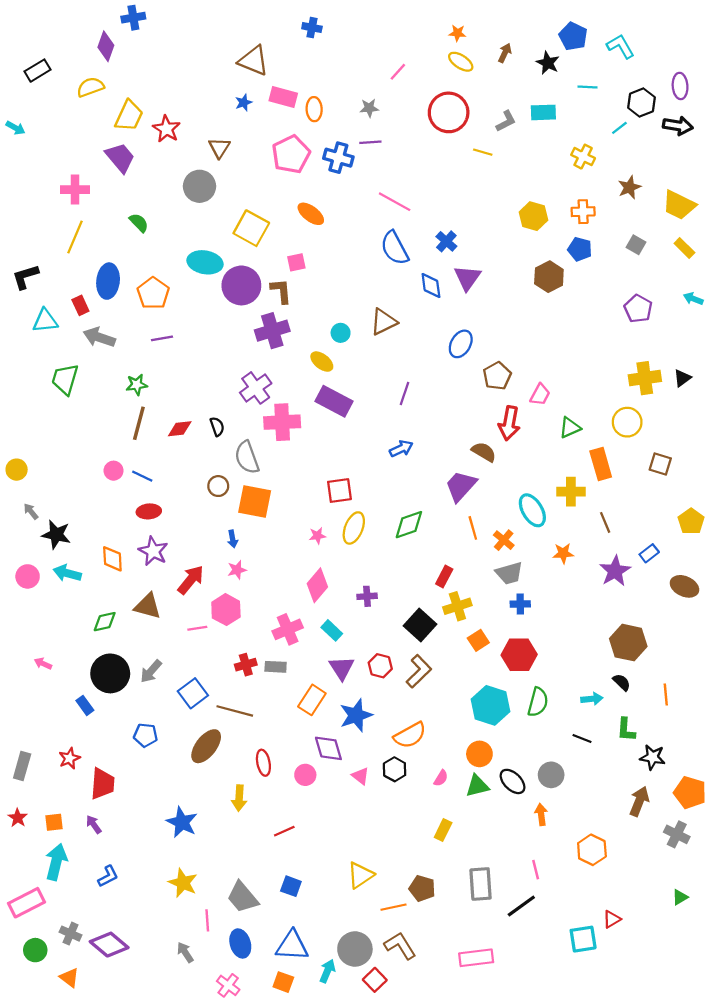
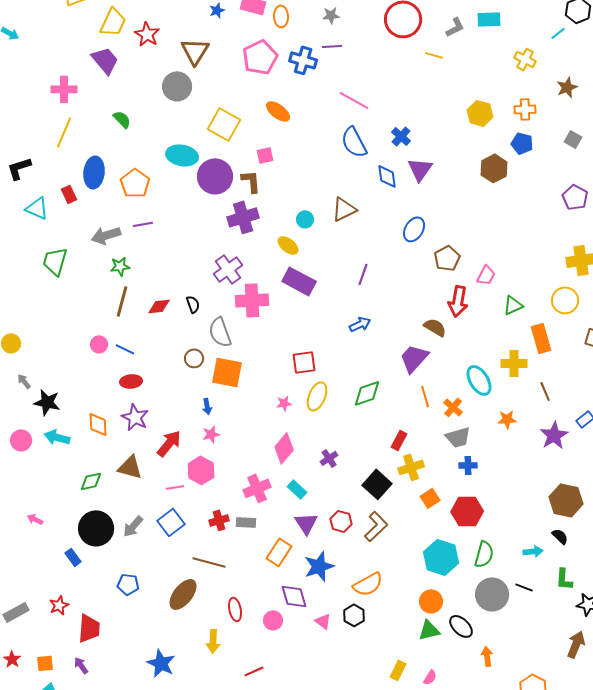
brown triangle: (219, 148) -> (195, 51), size x1.4
cyan triangle: (45, 321) -> (37, 208), turned 30
gray arrow: (99, 337) -> (106, 235), moved, turned -36
purple cross: (367, 596) -> (329, 458), turned -30
blue square: (193, 693) -> (171, 522), moved
gray rectangle: (22, 766) -> (16, 612), turned 45
gray circle: (551, 775) -> (492, 594), moved, size x1.4
pink semicircle: (441, 778) -> (430, 677), moved

